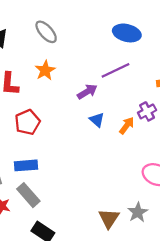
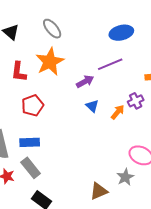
blue ellipse: (127, 33) -> (121, 33), turned -30
orange star: (45, 70) -> (50, 62), size x1.6
gray star: (138, 212) -> (125, 177), moved
brown triangle: (109, 218) -> (99, 191), turned 30

